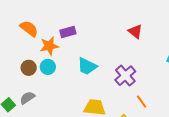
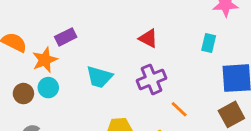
red triangle: (135, 31) -> (148, 38), moved
purple cross: (125, 76) -> (151, 79), turned 30

